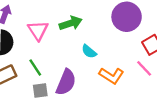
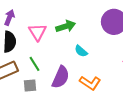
orange L-shape: (111, 76) -> (90, 83), moved
gray square: (40, 90) -> (30, 86), moved

